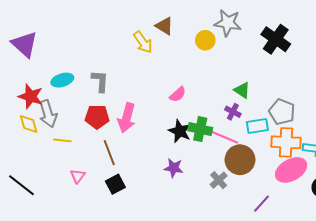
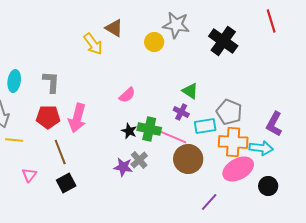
cyan ellipse: (62, 80) -> (14, 81), turned -65
black star: (180, 131) -> (129, 131), size x0.7
gray cross: (219, 180) -> (139, 160), moved

